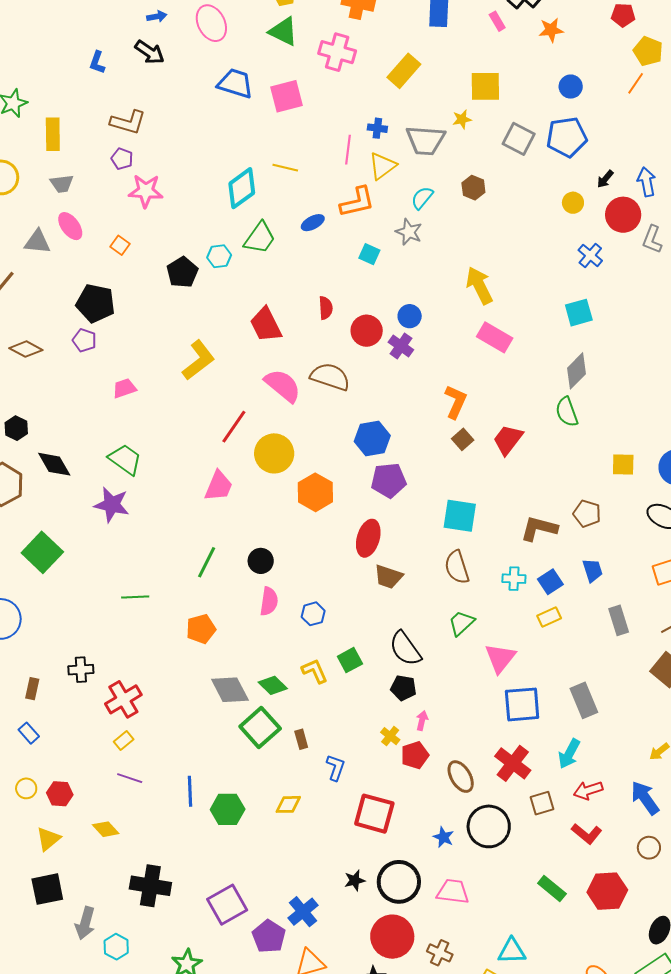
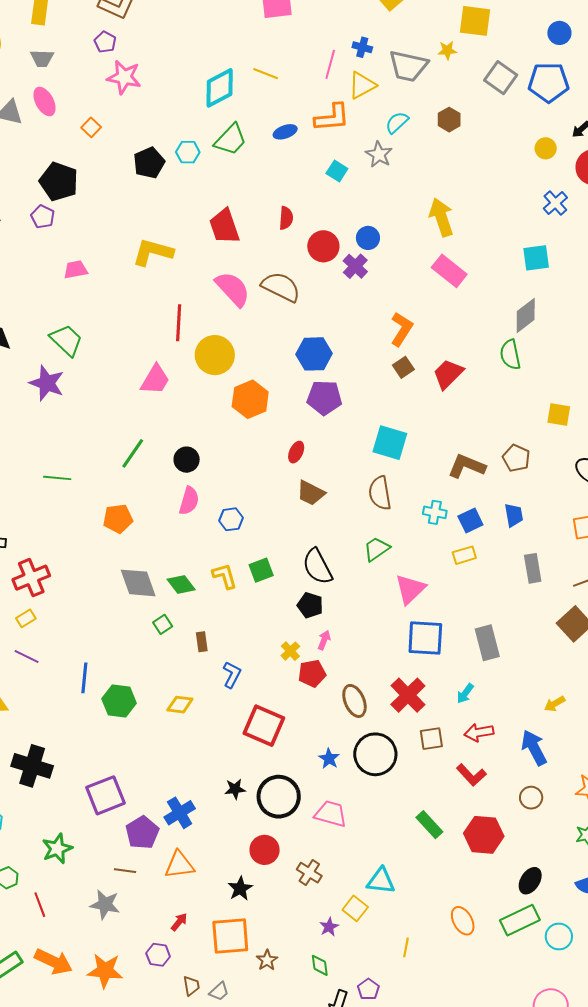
yellow L-shape: (198, 360) -> (153, 252), turned -135
red line: (234, 427) -> (179, 323), turned -39
red ellipse: (368, 538) -> (296, 452), size x0.6
green square: (260, 727) -> (163, 624), size x0.5
cyan arrow: (569, 754) -> (465, 694), size x0.7
red circle: (392, 937) -> (265, 850), size x0.7

